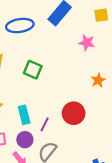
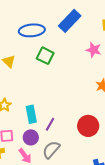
green square: (33, 70) -> (45, 56), moved
red circle: (74, 113) -> (88, 126), moved

